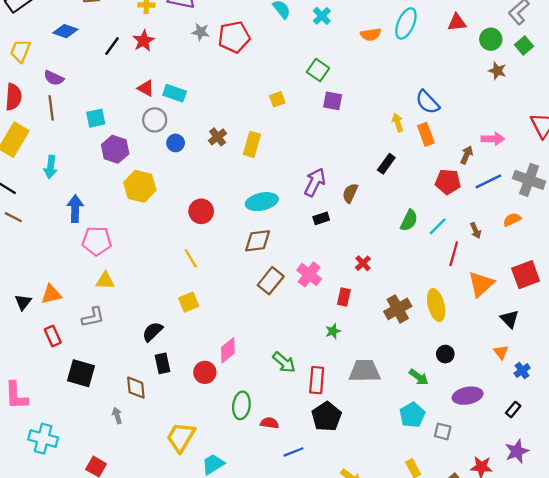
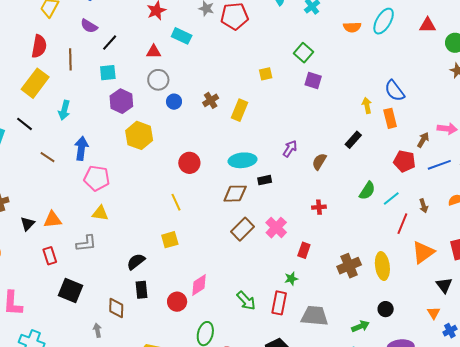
black line: (112, 46) -> (110, 43), moved
purple semicircle: (54, 78) -> (89, 26), moved
red triangle: (146, 88) -> (154, 52), turned -35
cyan rectangle: (175, 93) -> (182, 36), moved
purple arrow: (315, 182) -> (290, 149), size x0.7
brown line: (13, 217) -> (47, 157), moved
black rectangle: (321, 218) -> (265, 180), moved
red cross: (363, 263) -> (319, 207), moved, turned 32
green arrow: (419, 377) -> (360, 326), turned -66
red rectangle: (317, 380) -> (279, 303), moved

